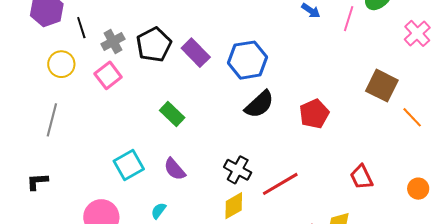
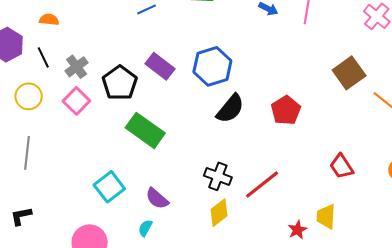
black pentagon: (154, 45) -> (120, 83), moved
brown square: (382, 86) -> (349, 73), turned 36
green rectangle: (172, 114) -> (145, 130), size x1.5
purple semicircle: (175, 169) -> (157, 199), moved

